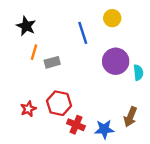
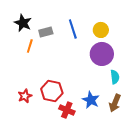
yellow circle: (112, 18) -> (101, 30), moved
gray rectangle: (52, 62) -> (46, 32), moved
cyan semicircle: (138, 73) -> (115, 77), moved
blue star: (104, 129) -> (91, 100), moved, turned 30

